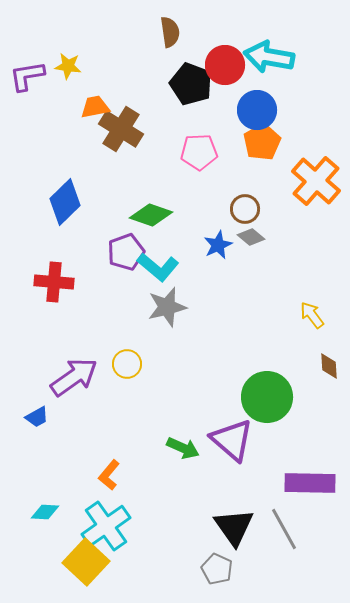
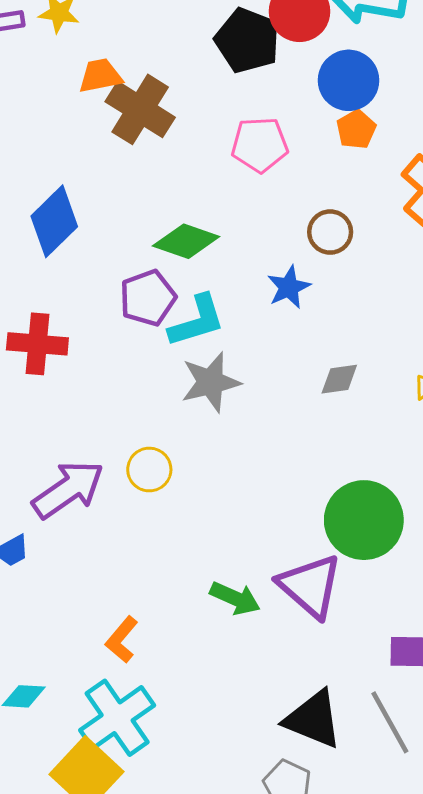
orange pentagon: (262, 142) -> (356, 129), size x0.7
gray diamond: (251, 237) -> (339, 379), moved, turned -48
cyan L-shape: (158, 267) -> (197, 321), turned -57
black triangle: (234, 527) -> (313, 719), turned -33

